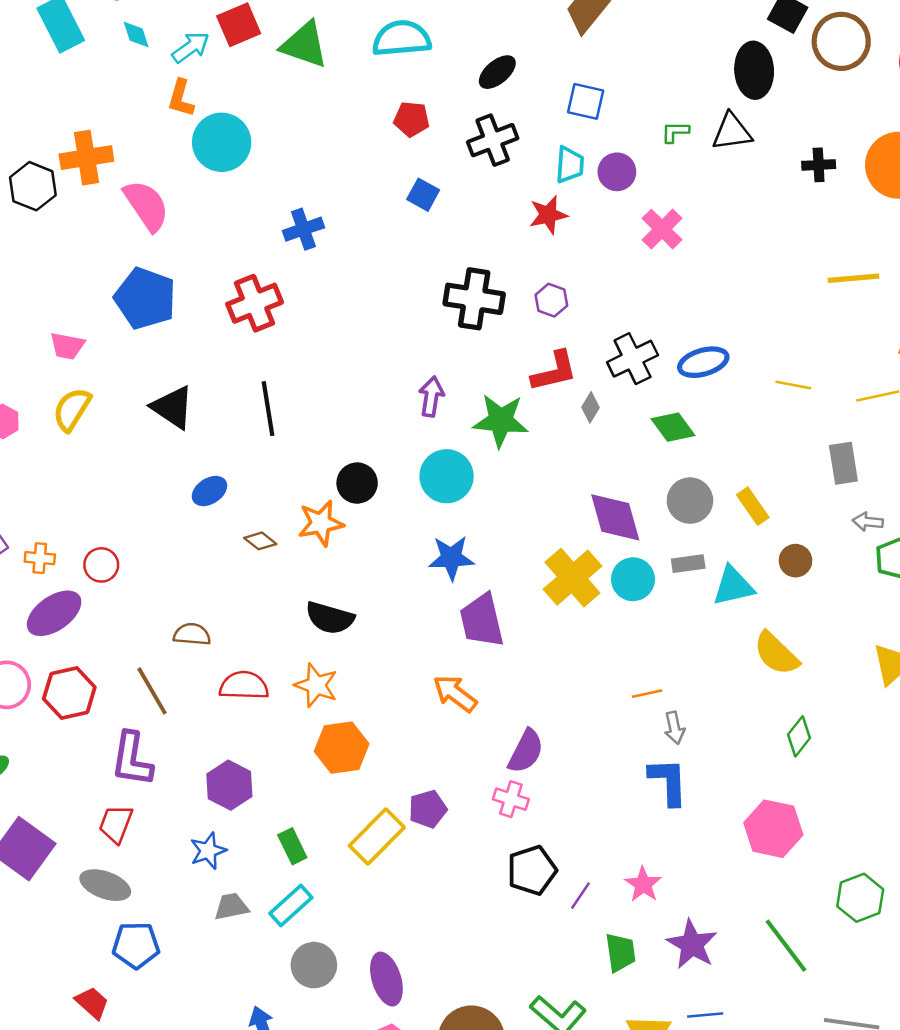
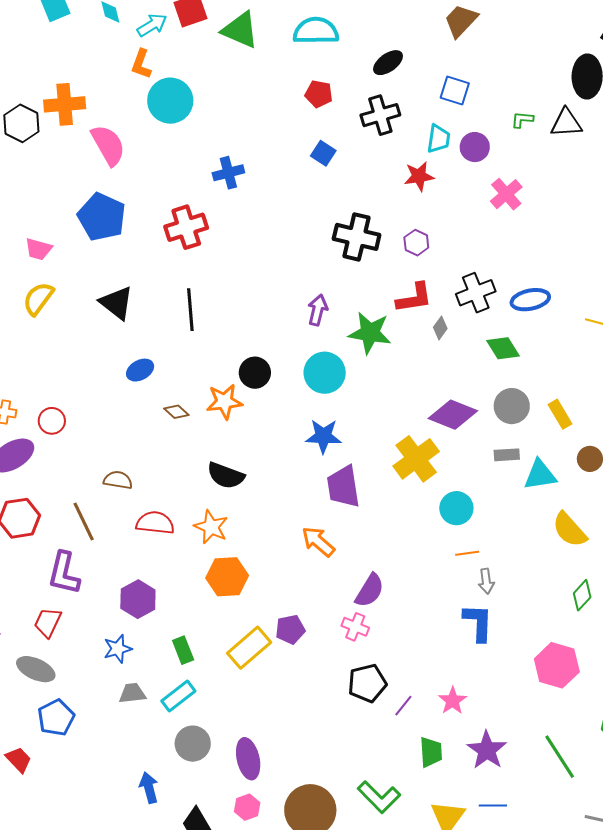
purple diamond: (615, 517) -> (453, 415), turned -57
cyan circle: (633, 579) -> (456, 508), moved
blue pentagon: (136, 945) -> (56, 718), turned -30

